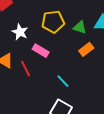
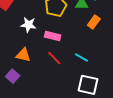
red line: (26, 69) -> (54, 58), moved

